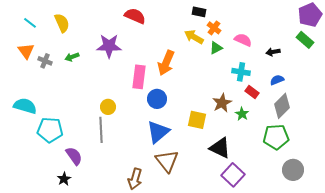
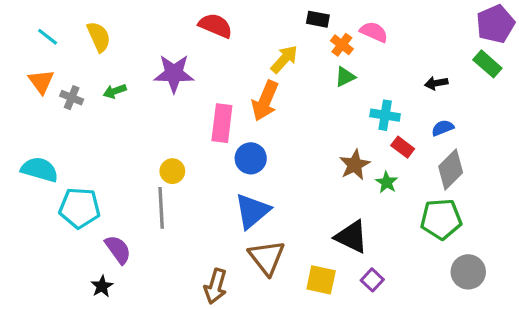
yellow arrow: (194, 37) -> (284, 59), moved, turned 102
pink semicircle: (243, 40) -> (374, 32), moved
yellow square: (197, 120) -> (321, 280), moved
purple square: (233, 175) -> (372, 280), size x0.6

